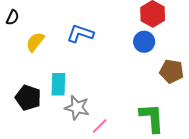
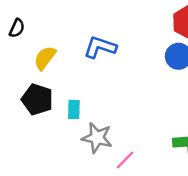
cyan rectangle: (58, 84) -> (74, 109), size x0.7
black pentagon: (28, 98) -> (37, 99), moved

